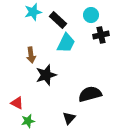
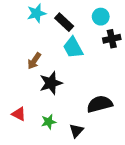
cyan trapezoid: (66, 43) -> (73, 48), turned 125
brown arrow: (31, 55) -> (34, 61), turned 42
green star: (28, 121) -> (49, 122), moved

